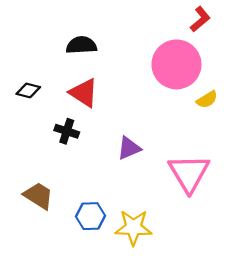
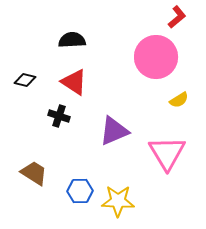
yellow semicircle: (207, 100) -> (179, 100), moved
purple triangle: (129, 148) -> (114, 131), size x1.4

